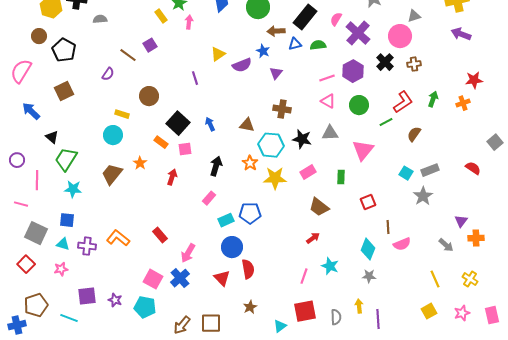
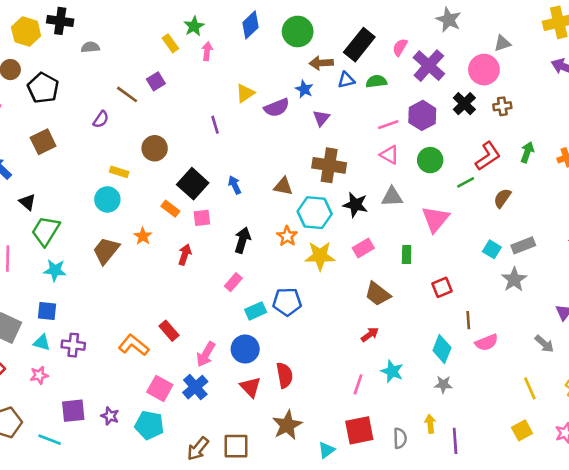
brown cross: (282, 109) -> (329, 165), size x1.4
orange L-shape: (118, 238) -> (134, 345), moved
blue circle: (232, 247) -> (245, 349), moved
brown star: (250, 307) -> (287, 425), size x1.6

